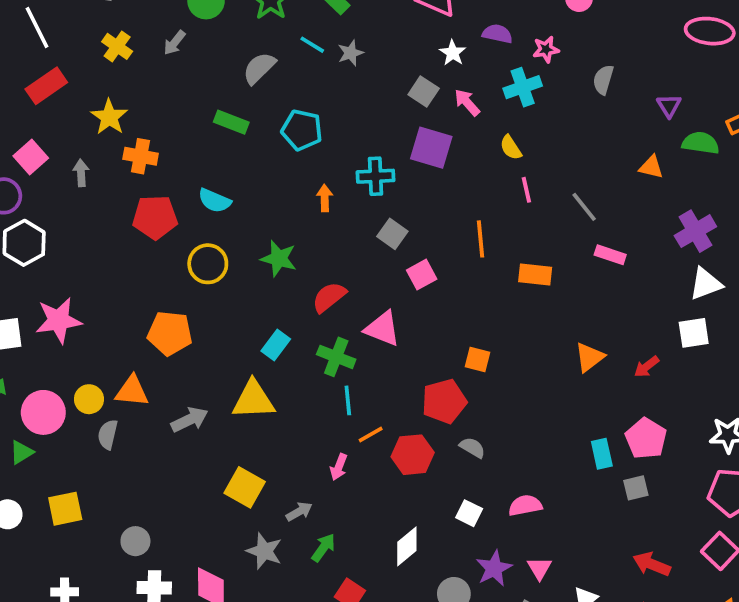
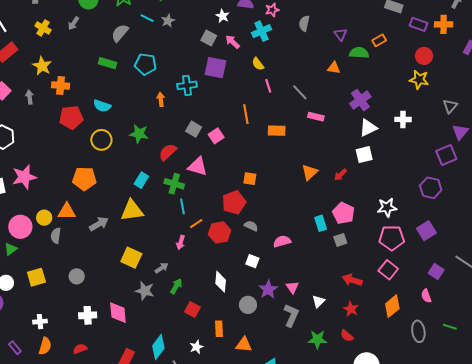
gray square: (392, 234) -> (194, 129), moved
pink semicircle: (525, 505) -> (282, 241), moved
gray circle: (135, 541) -> (77, 276), moved
white diamond: (407, 546) -> (221, 282), turned -40

